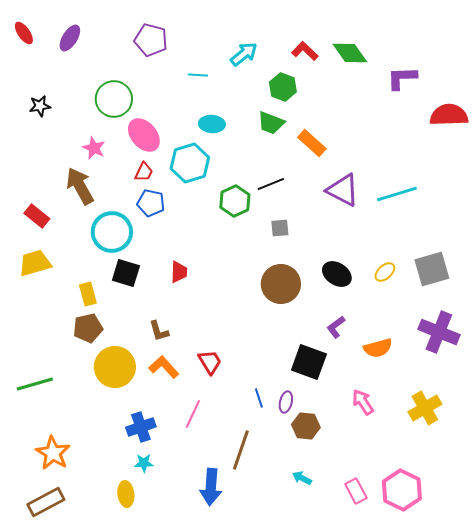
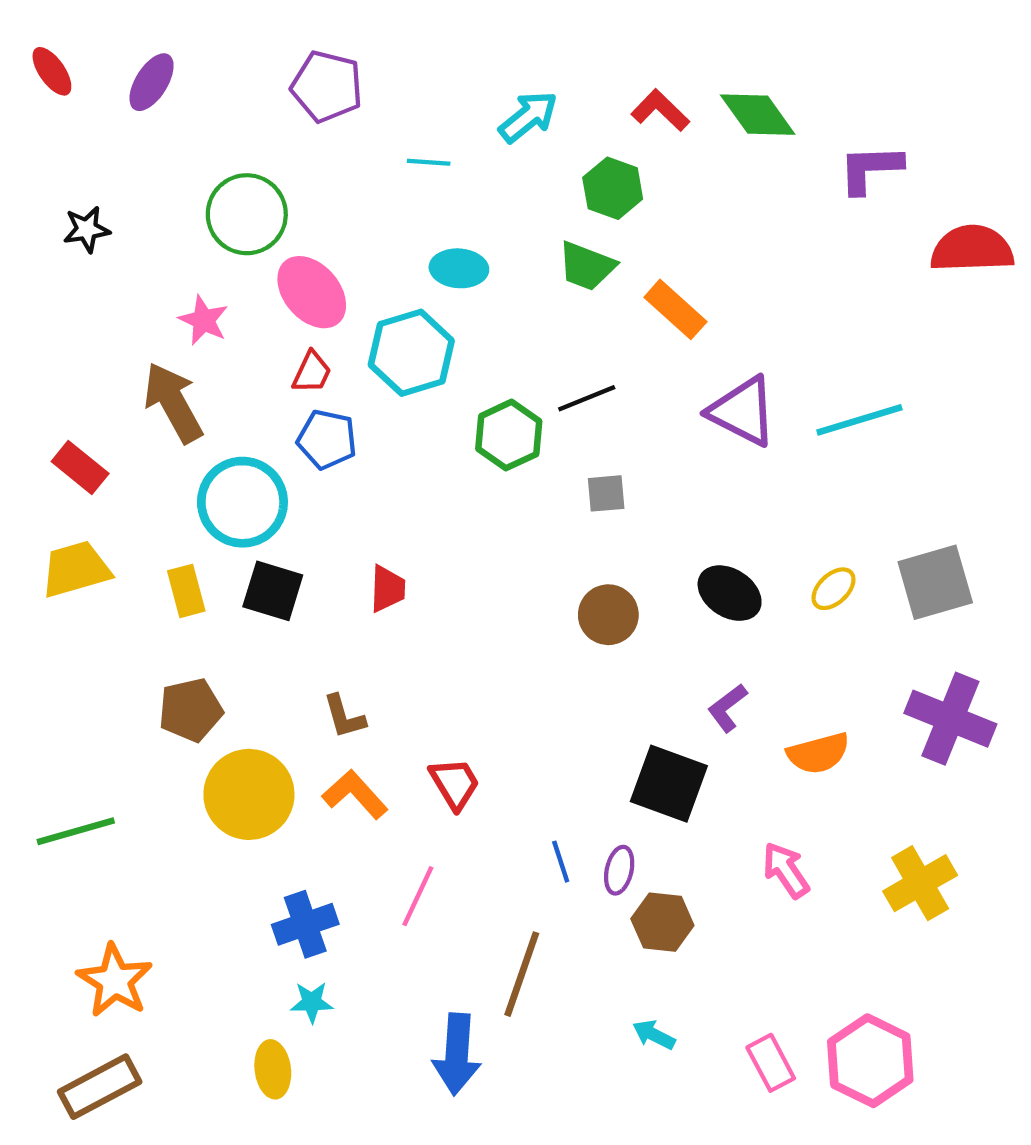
brown circle: (281, 284) -> (608, 615), size x0.7
yellow rectangle: (88, 294) -> (186, 591), moved

